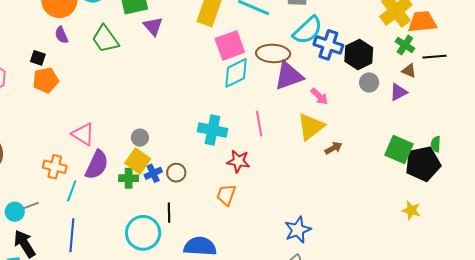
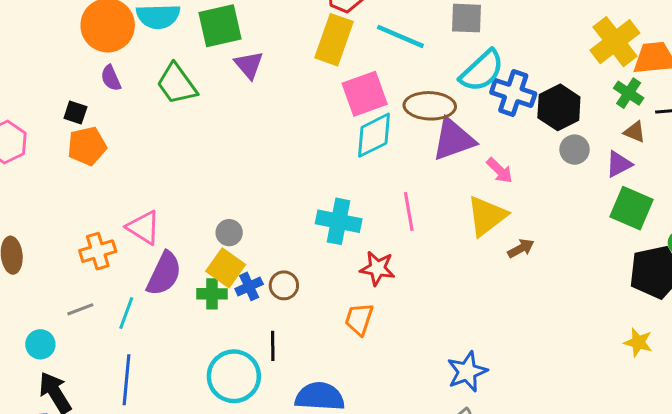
green square: (399, 149) -> (631, 208), moved
orange cross: (55, 167) -> (98, 251), moved, turned -30
gray line: (30, 206) -> (80, 309), moved

